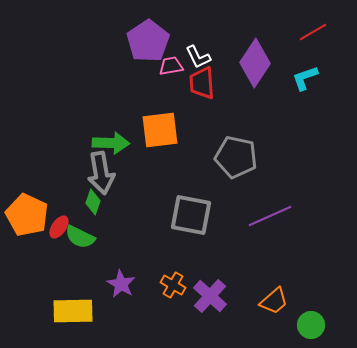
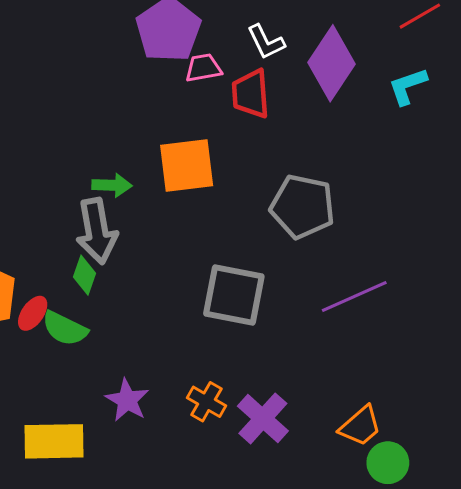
white L-shape: (198, 57) -> (266, 42), moved
green arrow: (111, 143) -> (112, 185), size x0.7
green circle: (311, 325) -> (388, 463), moved

